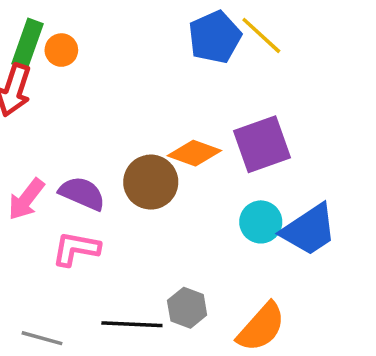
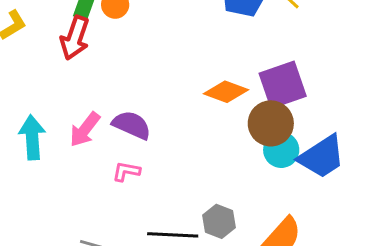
brown circle: (151, 182) -> (271, 123), moved
pink L-shape: (76, 249) -> (126, 171), size x0.7

